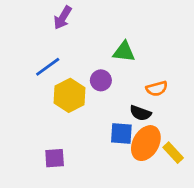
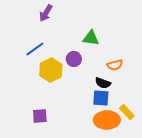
blue square: (121, 134) -> (101, 98), moved
orange ellipse: (146, 143) -> (107, 120), moved, turned 60

